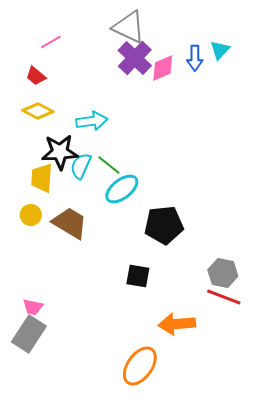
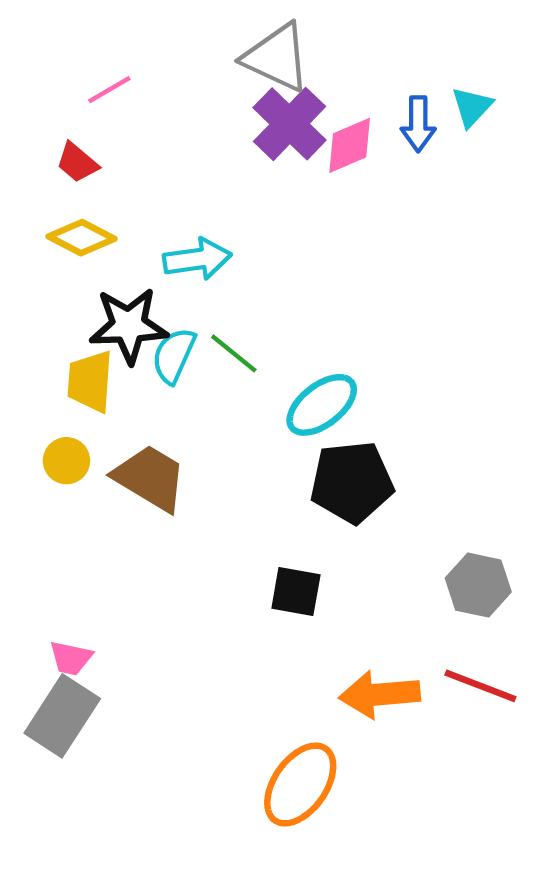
cyan ellipse: (122, 189) -> (322, 405), moved
red line: (224, 297) -> (480, 686), moved

